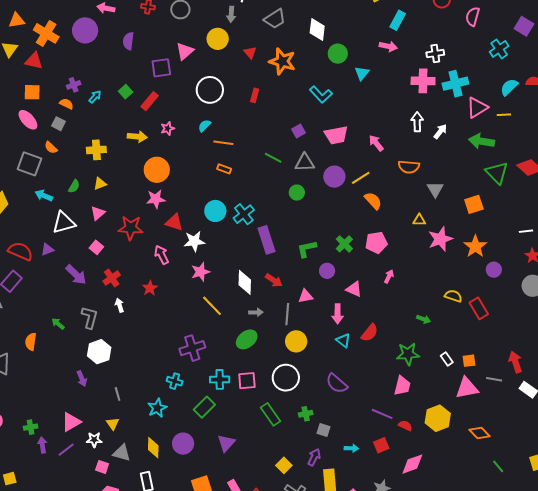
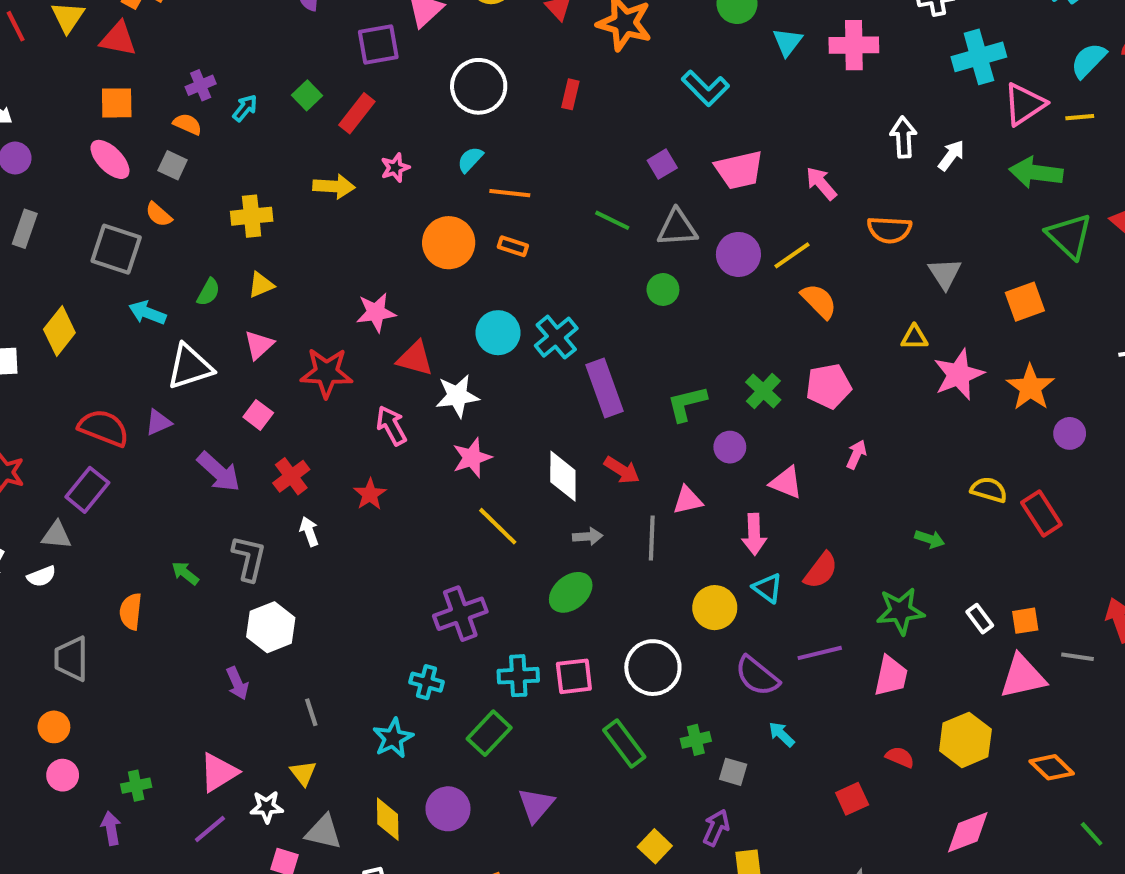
pink cross: (423, 81) -> (854, 45), moved
orange circle: (157, 170) -> (449, 243), moved
yellow circle: (296, 341) -> (715, 608), moved
purple line: (382, 414) -> (820, 653), moved, turned -35
purple arrow: (42, 445) -> (111, 828), moved
cyan arrow: (351, 448) -> (782, 734), moved, turned -136
pink diamond: (412, 464) -> (968, 832), moved

